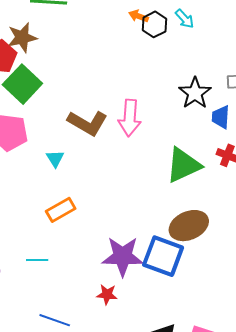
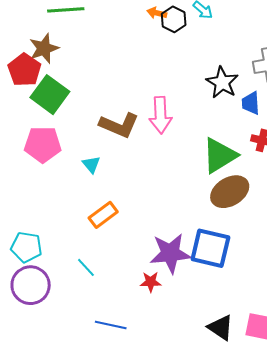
brown ellipse: (189, 226) -> (230, 192), moved
cyan line: (37, 260) -> (86, 267), turned 55
red star: (107, 294) -> (151, 282), moved

